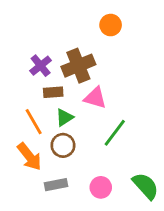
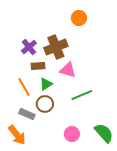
green line: (115, 133) -> (82, 95), turned 30
orange arrow: (29, 157) -> (17, 135), moved
gray rectangle: (56, 185) -> (27, 114), moved, turned 35

